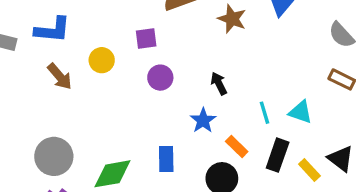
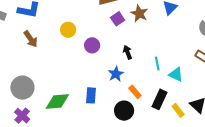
purple square: (146, 39) -> (118, 19), moved, turned -32
yellow circle: (102, 60) -> (68, 30), moved
cyan line: (264, 113) -> (157, 64), moved

